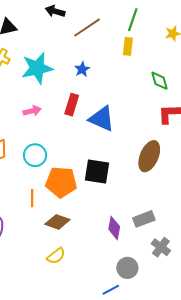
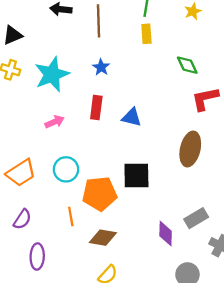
brown line: (87, 28) -> (99, 21), turned -48
blue triangle: (102, 119) -> (132, 117), size x0.7

